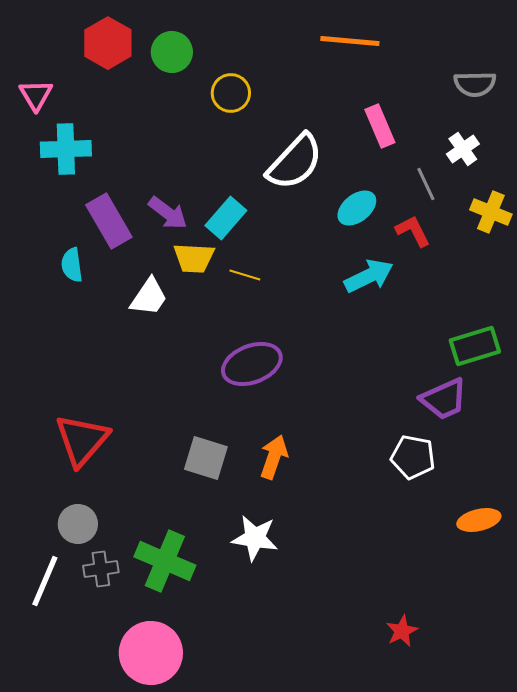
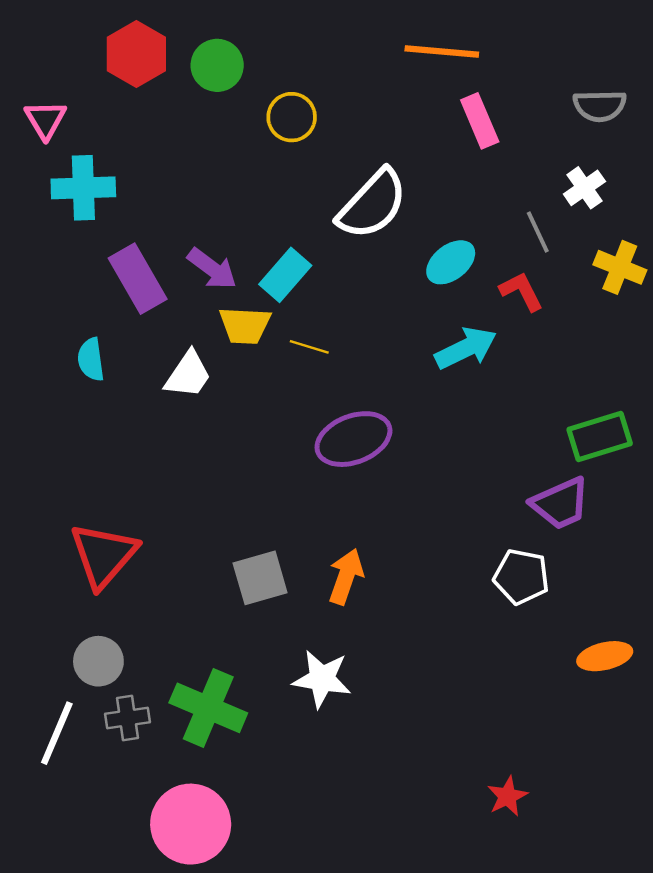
pink rectangle: (380, 126) -> (480, 121), moved
cyan semicircle: (72, 265) -> (91, 359), moved
purple ellipse: (252, 364) -> (353, 439), moved
gray square: (206, 458) -> (260, 578), turned -33

